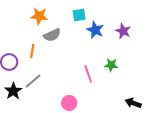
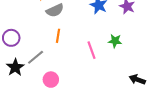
orange line: (32, 51) -> (58, 36), moved
pink circle: (69, 103) -> (51, 80), moved

